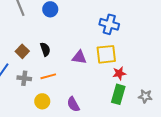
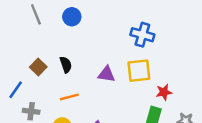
red star: (119, 73) -> (164, 92), moved
gray cross: (24, 78) -> (31, 111), moved

